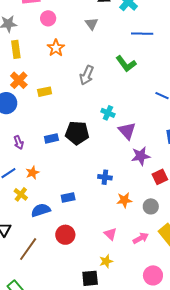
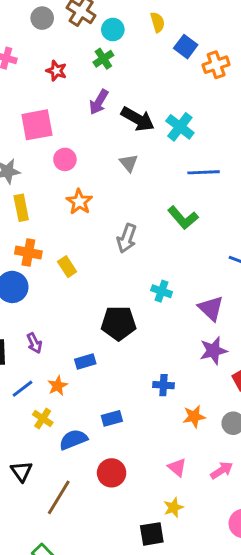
orange cross: (19, 80) -> (28, 253), turned -30
yellow rectangle: (45, 92) -> (67, 267), turned 72
purple triangle: (127, 131) -> (211, 308), moved
blue rectangle: (51, 138) -> (85, 361), moved

